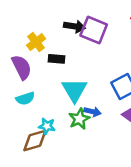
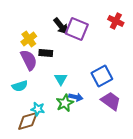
black arrow: (74, 26) -> (61, 26), turned 42
purple semicircle: (22, 67) -> (29, 60), moved
cyan triangle: (74, 90) -> (61, 79), size x0.6

